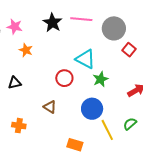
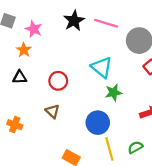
pink star: (15, 27) -> (34, 29), moved
orange star: (26, 50) -> (24, 50), moved
red circle: (64, 78) -> (58, 81), moved

